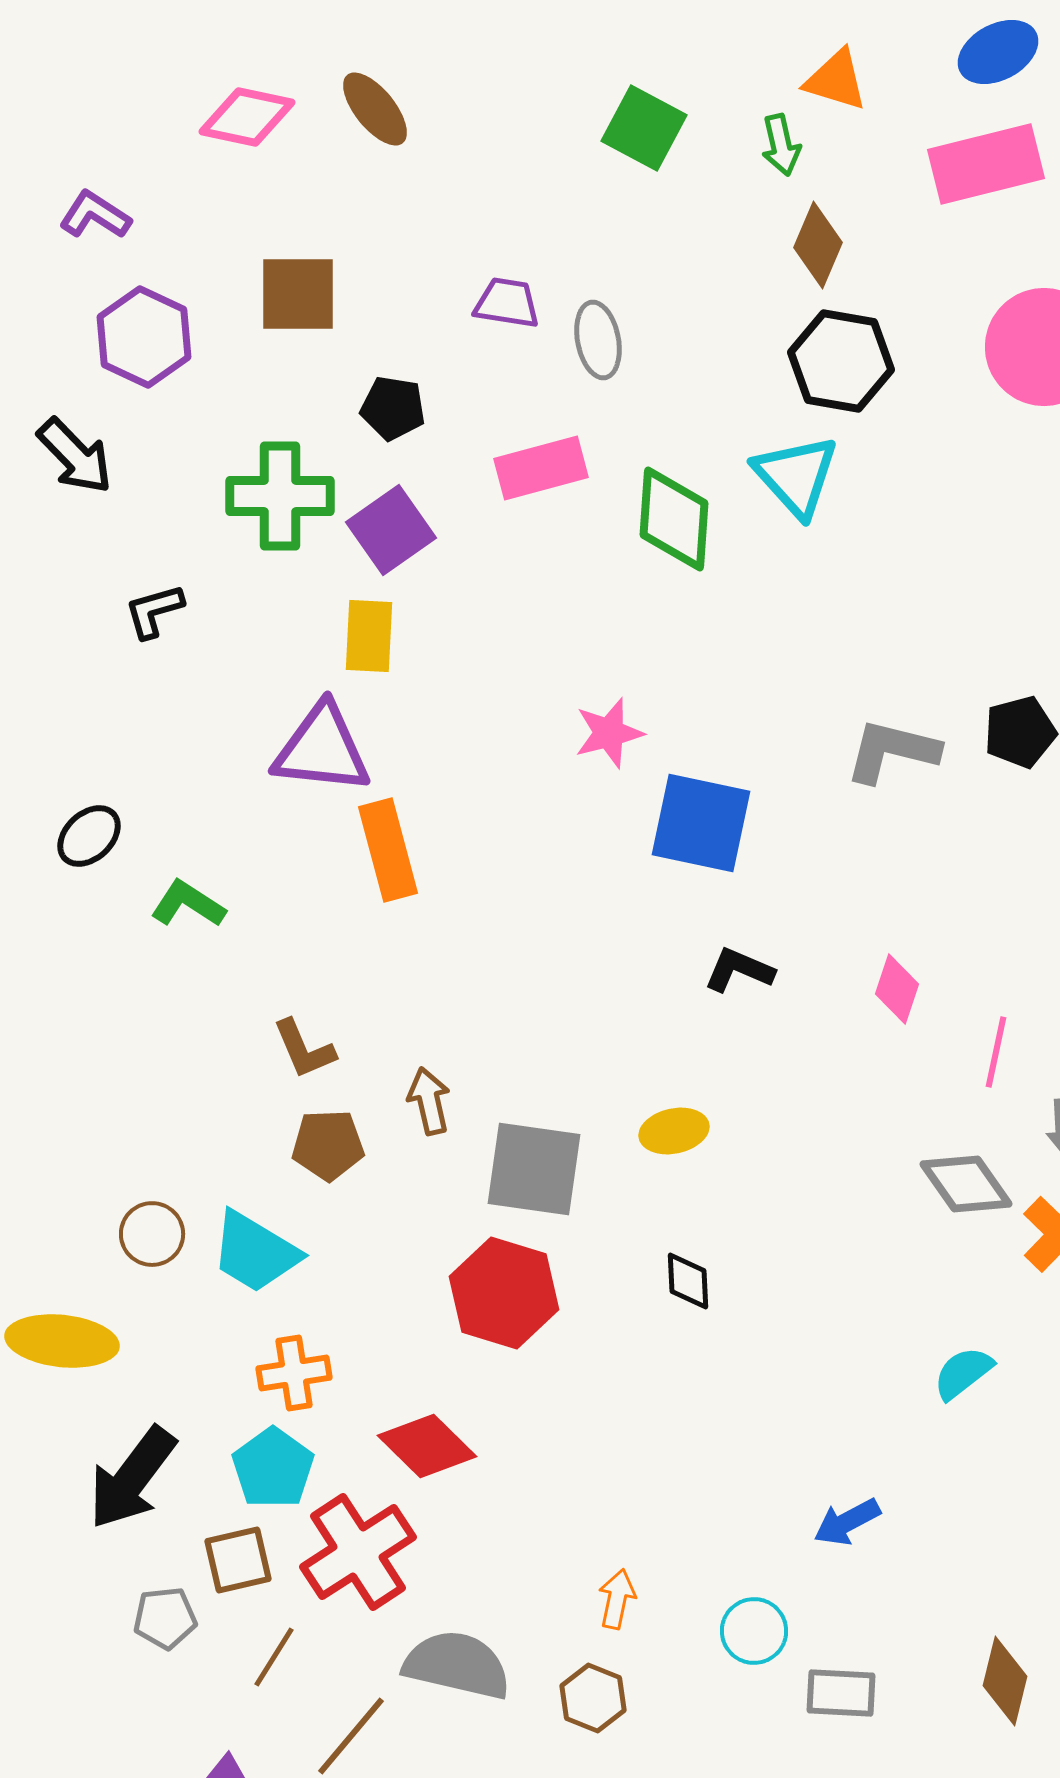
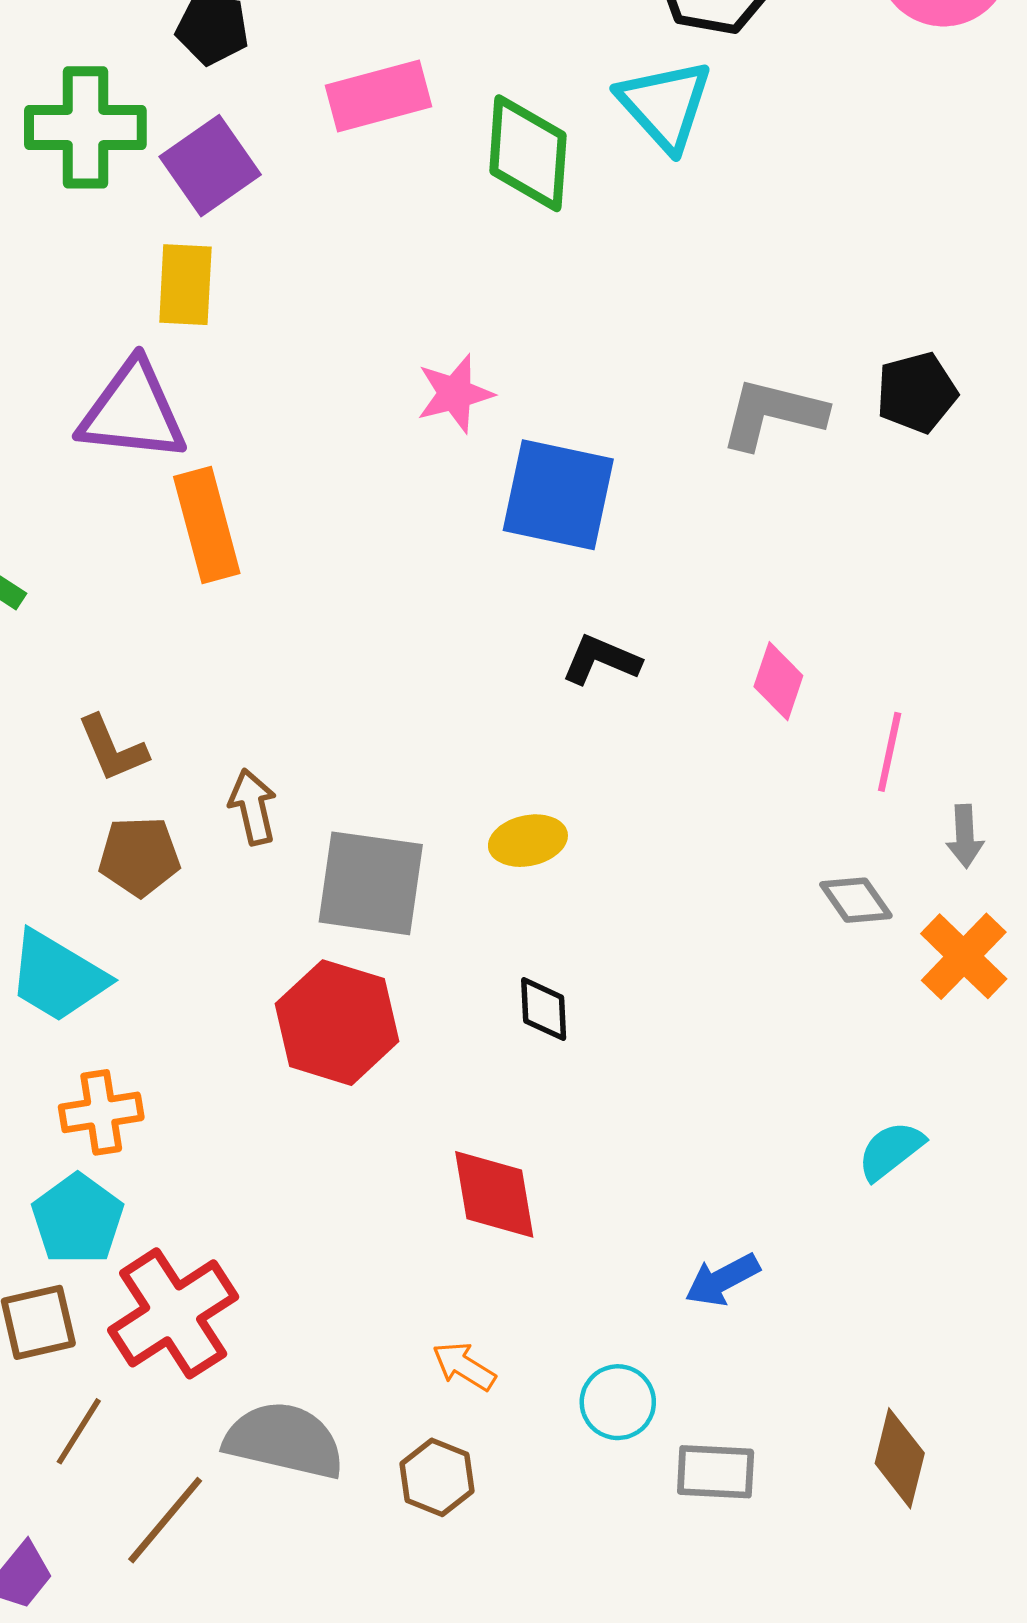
gray diamond: (966, 1184) -> (856, 900), size x0.7
cyan semicircle: (963, 1373) -> (891, 1151), moved
red diamond: (427, 1446) -> (494, 1194), moved, turned 36
orange arrow: (617, 1599) -> (464, 1366), turned -70

